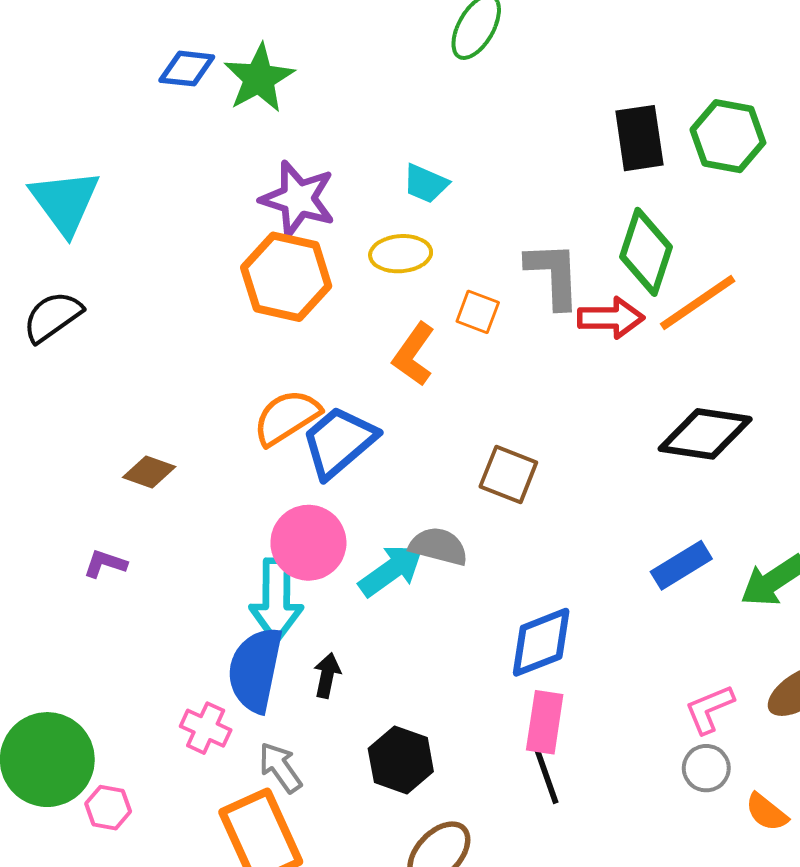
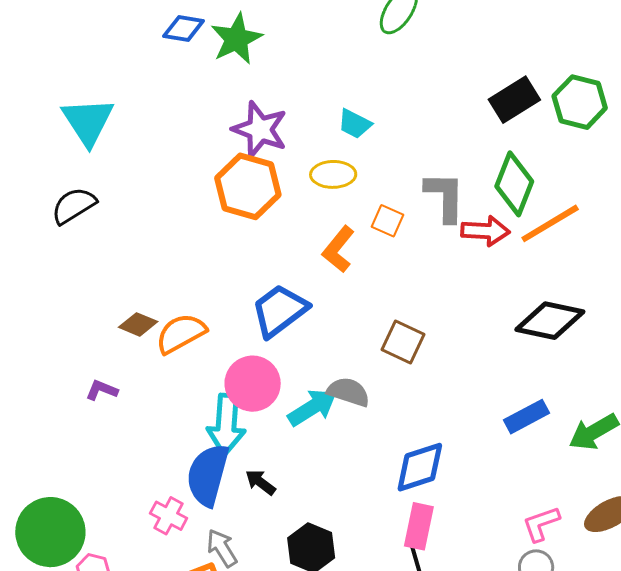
black rectangle: (639, 138) -> (514, 100), turned 63
orange semicircle: (287, 417) -> (181, 333), moved
black arrow: (327, 675) -> (260, 482), turned -68

